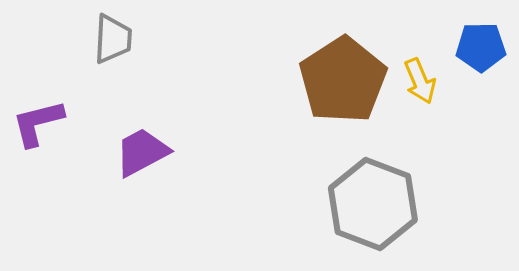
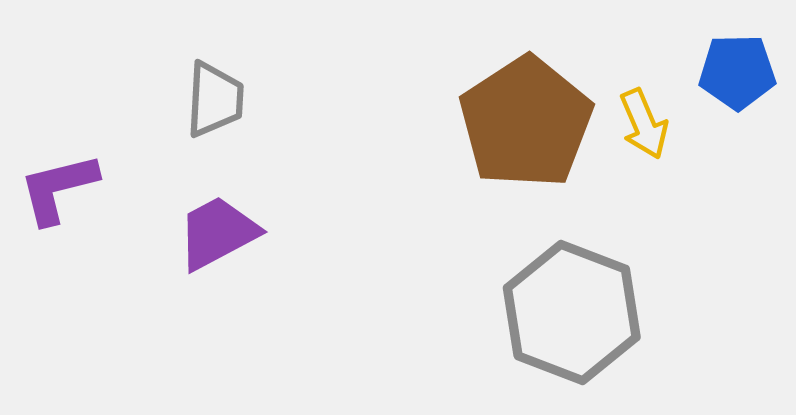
gray trapezoid: (113, 39) -> (215, 99), moved

